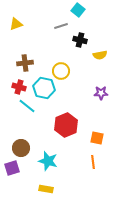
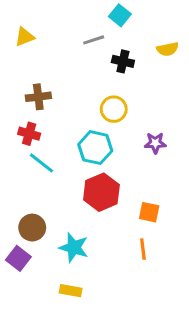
yellow semicircle: (100, 55) -> (168, 49), moved
yellow circle: (61, 71) -> (114, 109), moved
cyan hexagon: (44, 88) -> (95, 148), moved
purple square: (12, 168) -> (18, 258), turned -35

